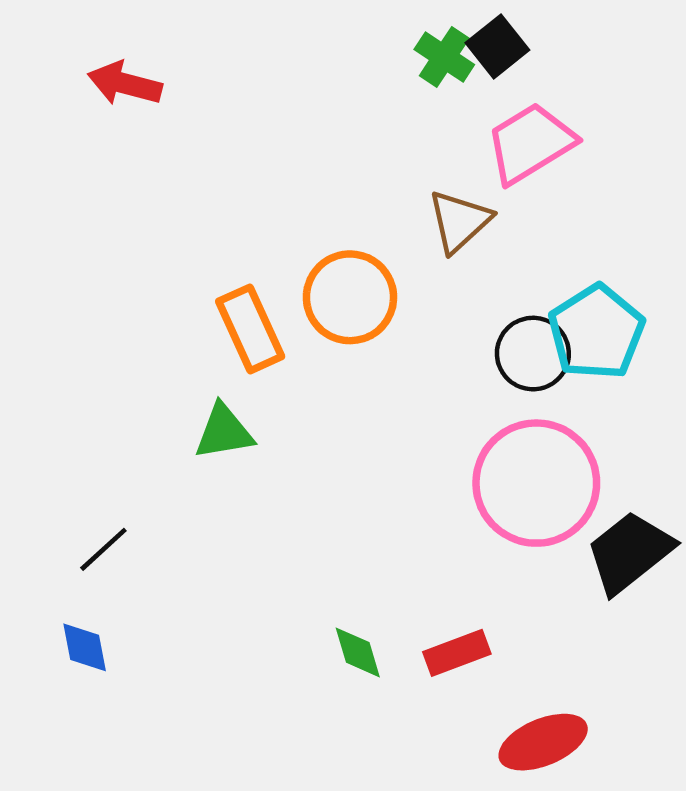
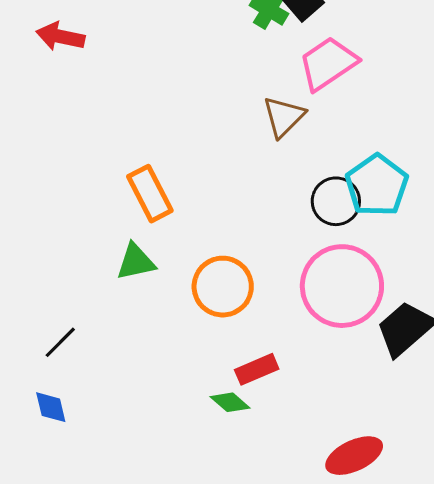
orange circle: (350, 297) -> (223, 287), moved
green diamond: (358, 652) -> (230, 402), turned -30
red rectangle: (457, 653) -> (257, 369), moved

